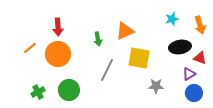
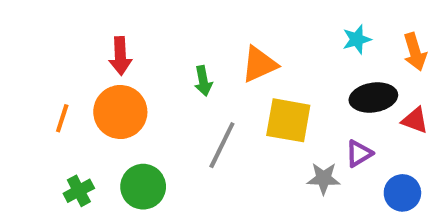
orange line: (30, 48) -> (62, 118), moved, turned -32
purple triangle: (189, 74) -> (359, 153), moved

